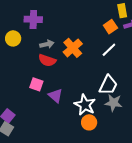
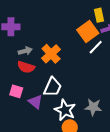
orange square: (110, 27) -> (88, 31), size x1.5
white line: (109, 50) -> (96, 47), moved
white trapezoid: (108, 85) -> (53, 87), moved

